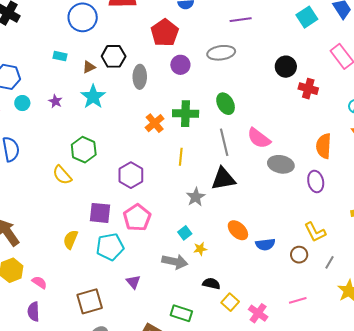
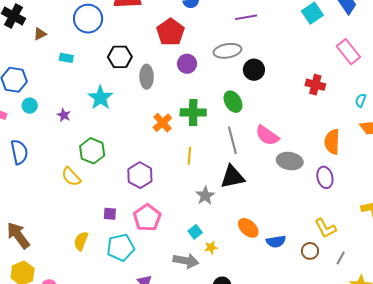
brown triangle: (89, 67) -> (40, 34), moved
black circle: (286, 67) -> (254, 70), moved
purple star: (55, 101) -> (64, 115), moved
purple square: (100, 213) -> (110, 214), size x0.6

